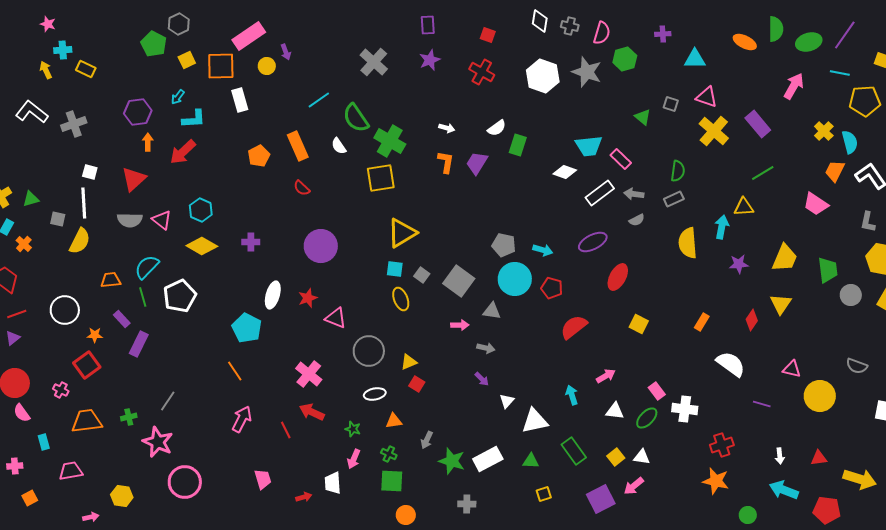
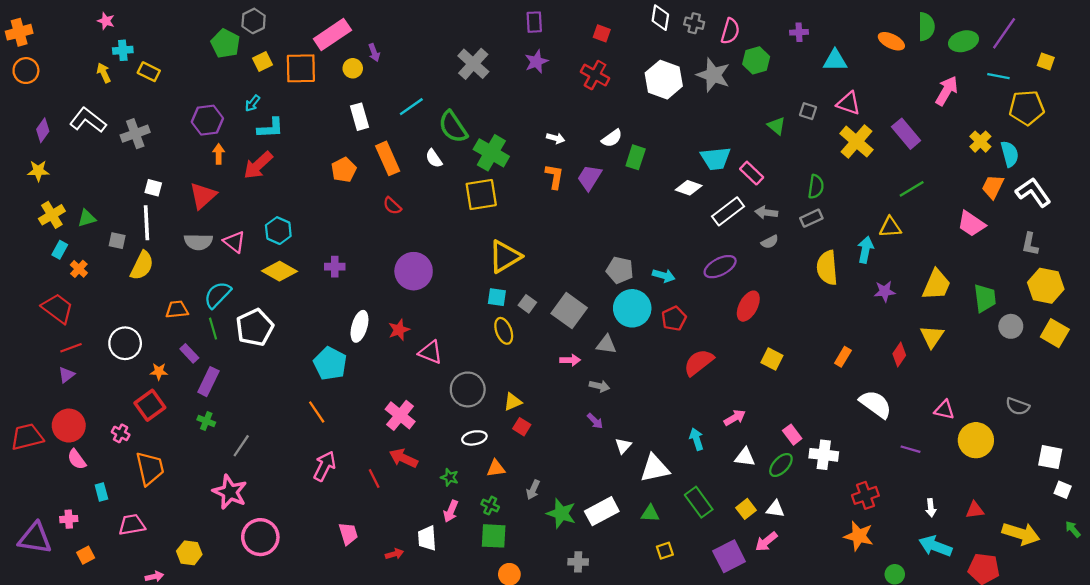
white rectangle: (240, 100) -> (359, 117), moved
red pentagon: (552, 288) -> (674, 318), turned 30
green cross: (129, 417) -> (206, 421), moved, turned 35
orange trapezoid: (87, 421) -> (150, 468), turned 84

